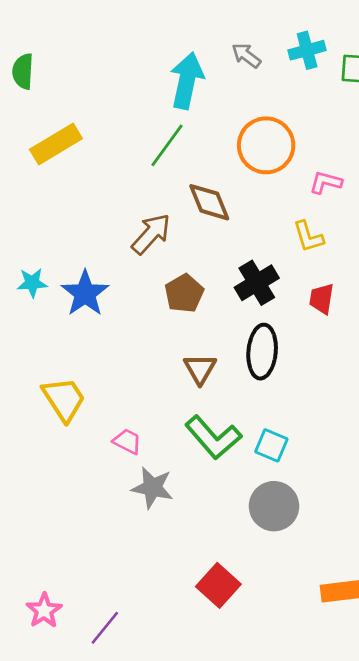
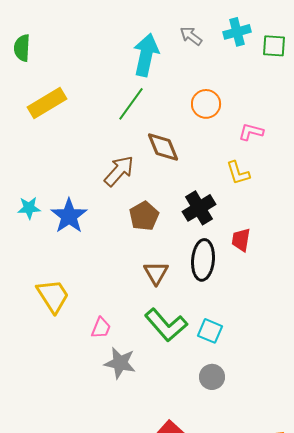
orange circle: (266, 145) -> (206, 104), size x0.7
red trapezoid: (322, 299) -> (241, 240), moved
pink trapezoid: (127, 441) -> (101, 328), turned 85
gray circle: (274, 506) -> (212, 377), size x0.7

